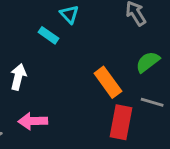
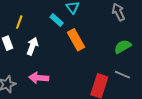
orange rectangle: (108, 82) -> (76, 40), moved

